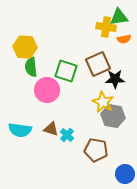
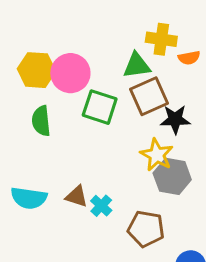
green triangle: (119, 17) -> (137, 65), moved
green semicircle: (31, 67) -> (41, 121), moved
pink circle: (47, 90) -> (70, 73), moved

